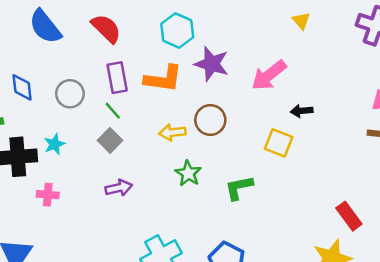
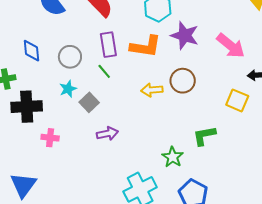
pink arrow: (269, 75) -> (231, 46), turned -104
gray square: (110, 140) -> (89, 102), moved
cyan star: (54, 144) -> (68, 89), moved
green star: (188, 173) -> (173, 157), moved

